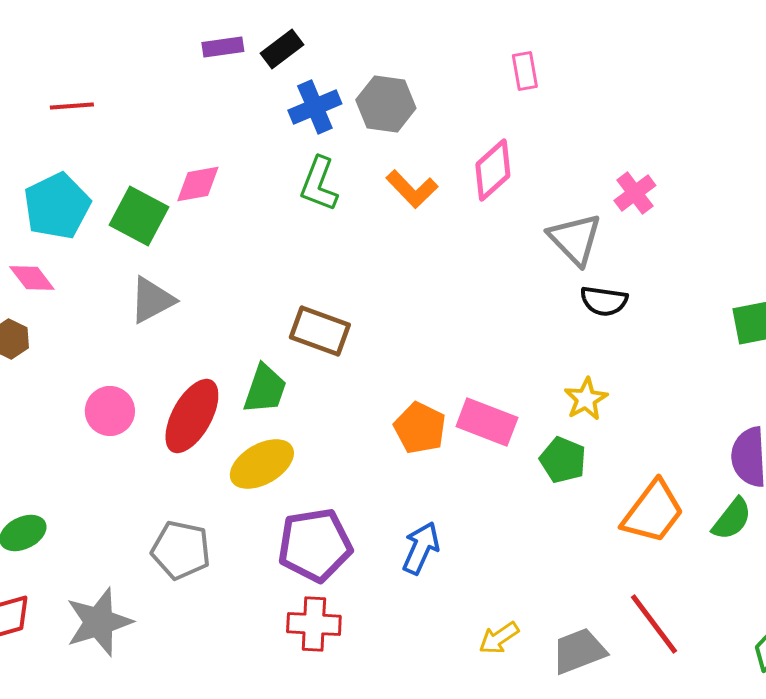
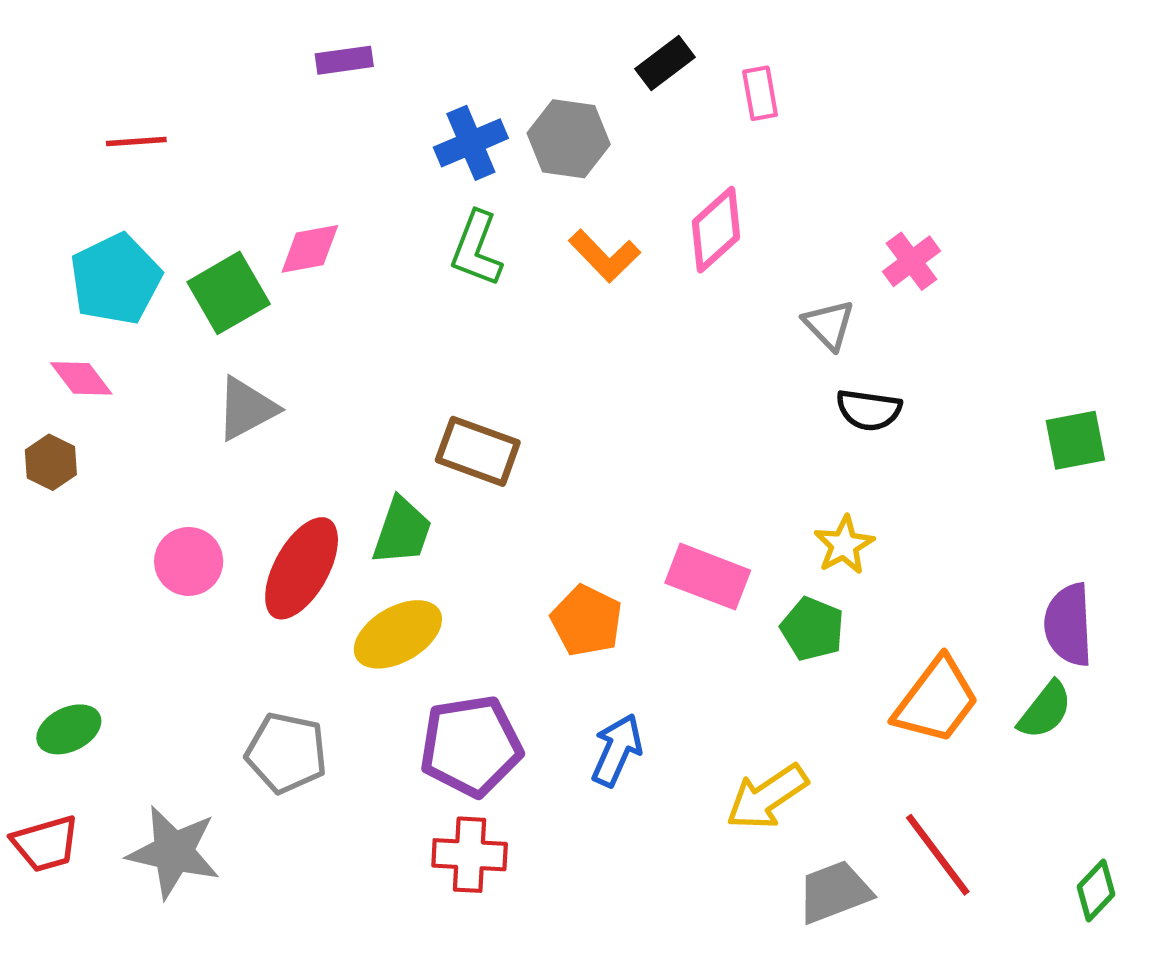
black rectangle: (282, 49) -> (665, 63), moved
green square: (139, 216) -> (229, 293), turned 32
gray triangle: (575, 239) -> (829, 325), size x0.7
orange pentagon: (420, 428) -> (587, 621), moved
gray star: (99, 622) -> (173, 852), turned 30
yellow arrow: (499, 638) -> (767, 797), moved, size x1.5

